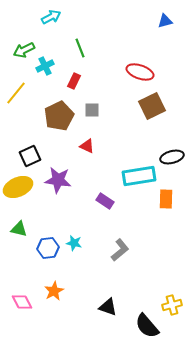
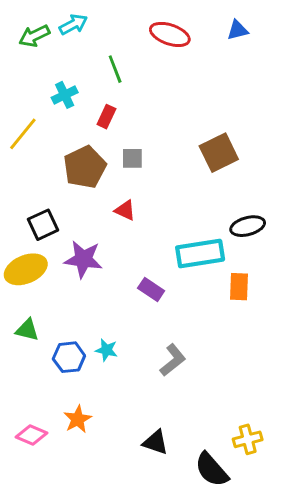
green arrow: (24, 50) -> (34, 36), moved
red ellipse: (140, 72) -> (170, 34), moved
pink diamond: (22, 302) -> (31, 435), turned -40

